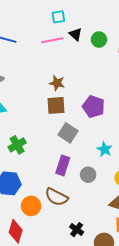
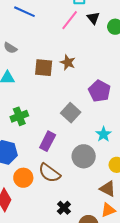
pink line: (52, 40) -> (70, 20), turned -50
brown square: (56, 105) -> (44, 68), moved
purple rectangle: (63, 165) -> (48, 141), moved
gray circle: (88, 175) -> (84, 156), size x1.5

